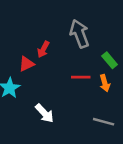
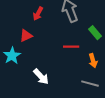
red arrow: (43, 49) -> (38, 14), moved
orange arrow: (105, 83) -> (93, 61), moved

